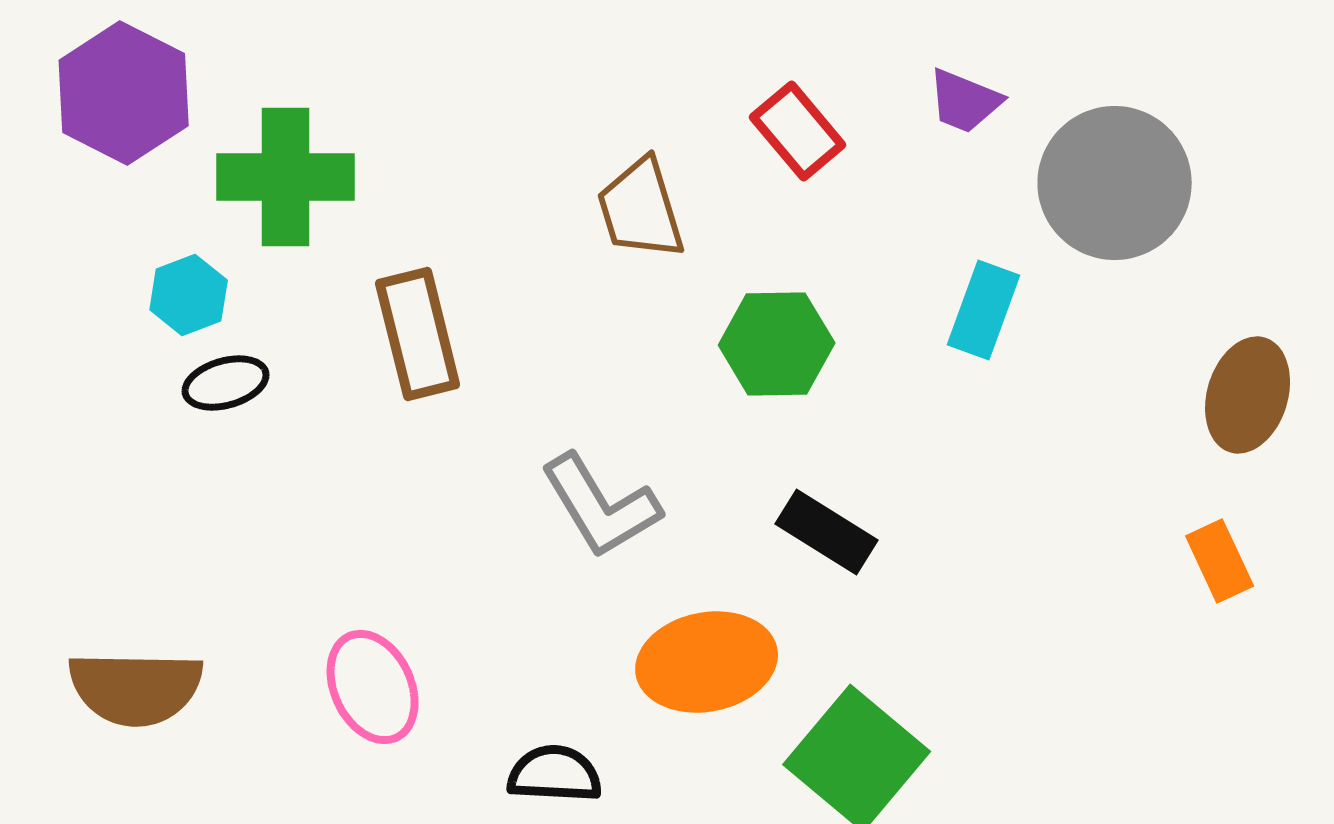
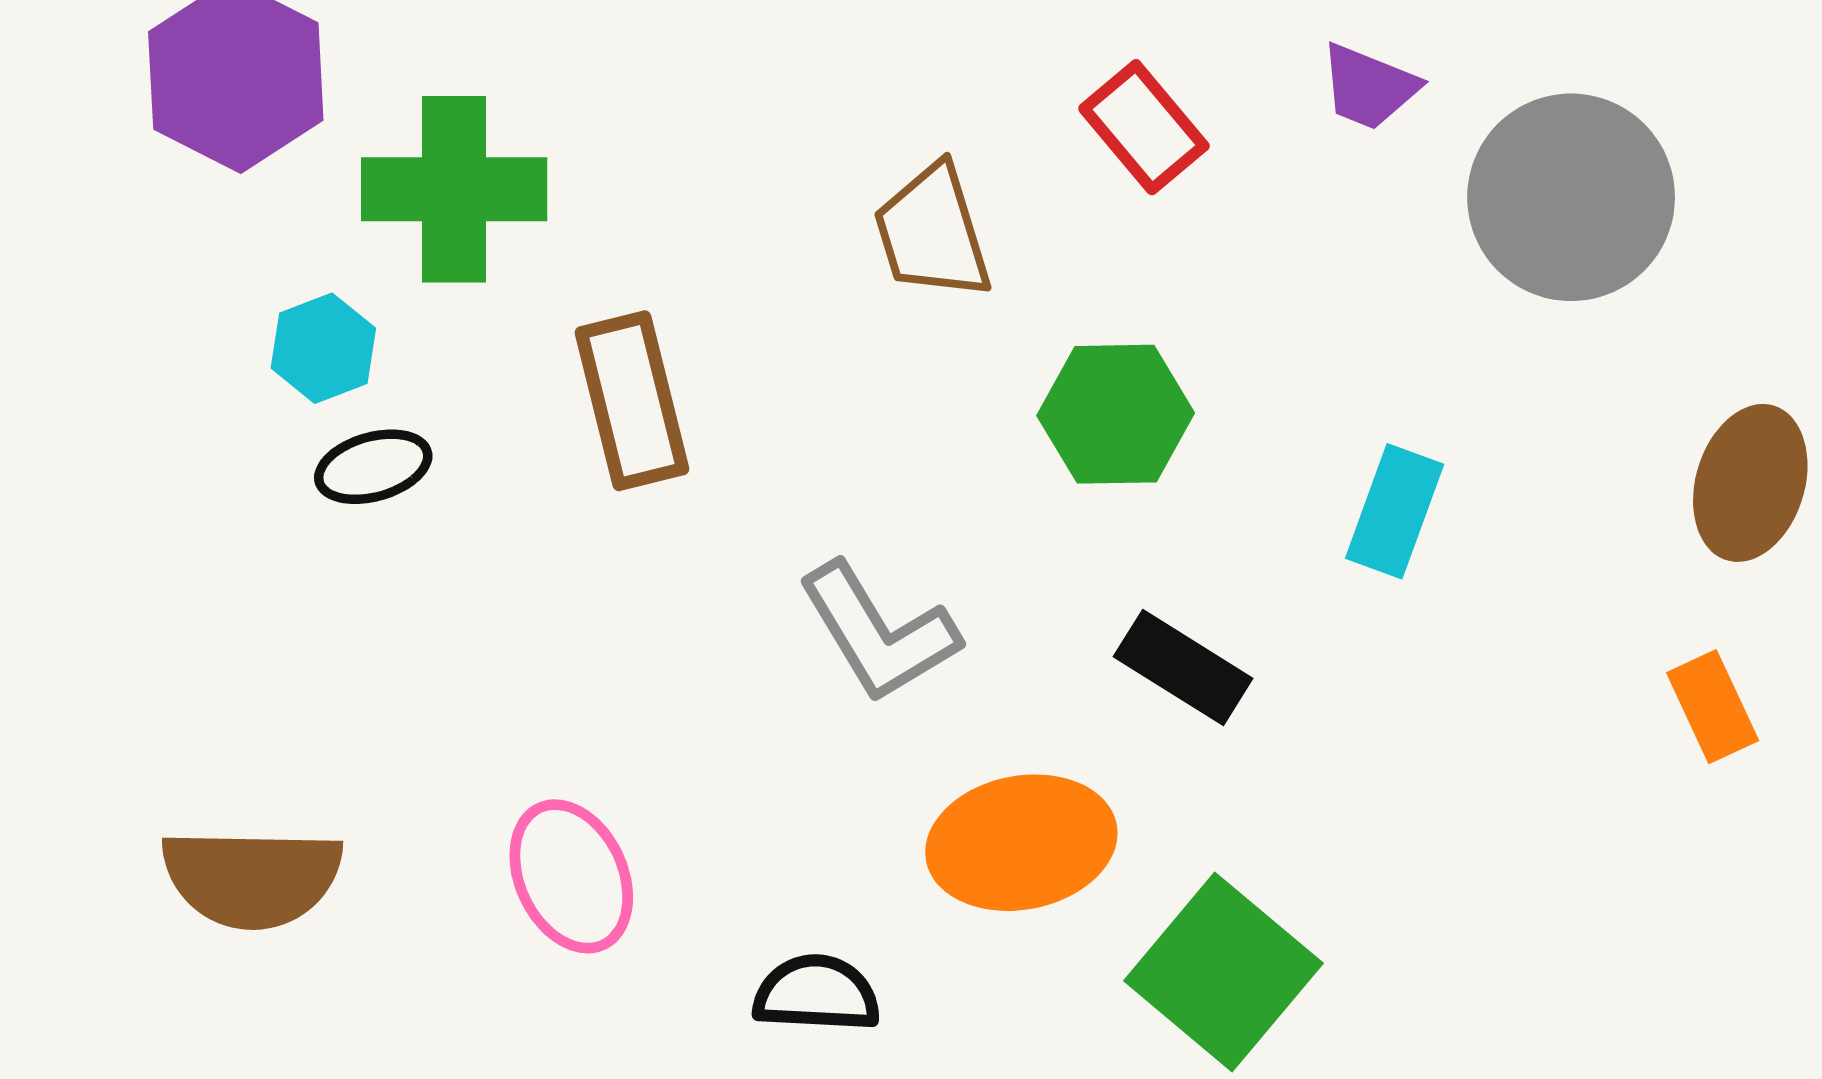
cyan rectangle: (984, 310) -> (1395, 511), moved

